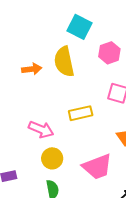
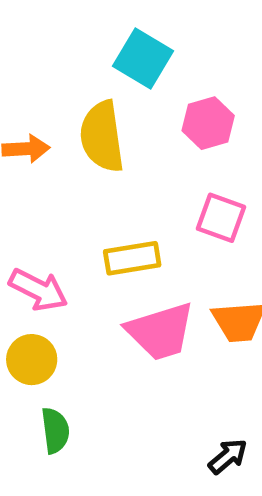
yellow circle: (52, 158) -> (32, 360), moved
pink trapezoid: (97, 167) -> (160, 331), moved

